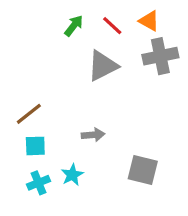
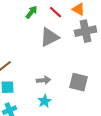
gray square: (143, 170) -> (78, 82), moved
cyan star: (72, 175) -> (44, 101), moved

